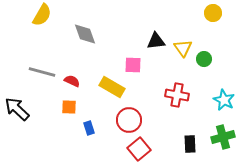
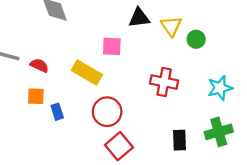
cyan star: (224, 100) -> (220, 88), turned 30
blue rectangle: (89, 128) -> (57, 112), moved

